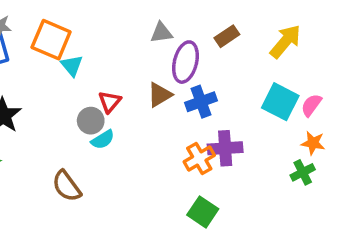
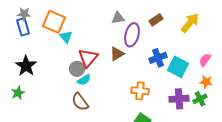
red triangle: (110, 102) -> (88, 58), size x1.5
blue cross: (201, 102) -> (158, 58), moved
cyan square: (280, 102) -> (178, 67), moved
purple cross: (225, 148) -> (179, 99), moved
orange cross: (199, 159) -> (140, 91), turned 36
brown semicircle: (67, 186) -> (80, 102), moved

